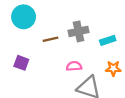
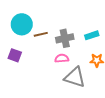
cyan circle: (24, 17) -> (22, 24), moved
gray cross: (79, 31) -> (65, 38), moved

